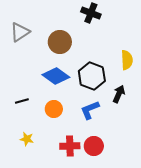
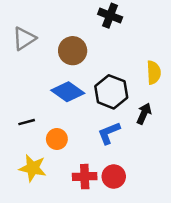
orange circle: (54, 109) -> (57, 139), moved
yellow star: (27, 139) -> (33, 168), size x1.6

